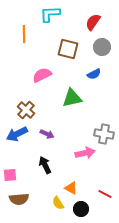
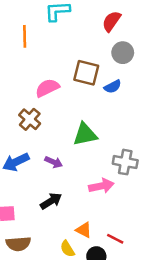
brown square: (68, 49) -> (86, 73), moved
green triangle: (72, 98) -> (85, 134), moved
brown cross: (26, 110) -> (30, 119), moved
black arrow: (45, 165) -> (51, 201), turned 84
red line: (105, 194) -> (115, 239), moved

